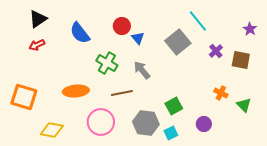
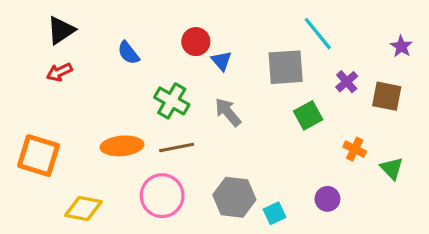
blue semicircle: (80, 33) -> (128, 53), size x0.7
gray square: (178, 42) -> (286, 67), turned 35
brown line: (122, 93) -> (177, 147), moved
green square: (174, 106) -> (308, 115), moved

